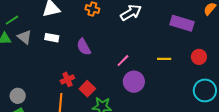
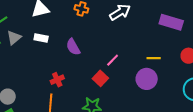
gray triangle: (25, 37) -> (14, 38), turned 42
purple circle: (134, 82) -> (147, 79), moved
red square: (87, 89) -> (100, 78), moved

